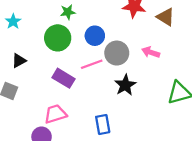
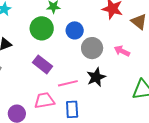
pink line: (92, 64) -> (68, 83), moved
pink trapezoid: (55, 114) -> (44, 100), moved

